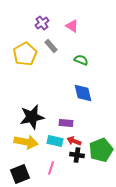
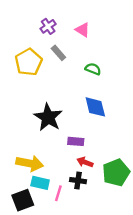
black star: (32, 117) -> (48, 117), moved, turned -30
cyan rectangle: (55, 141) -> (40, 183), moved
black cross: (77, 155) -> (78, 181), moved

